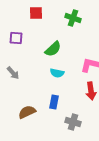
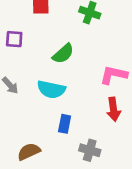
cyan semicircle: (57, 73) -> (51, 89), moved, size x1.5
brown semicircle: (27, 112) -> (29, 152), moved

